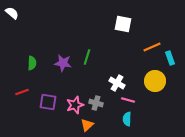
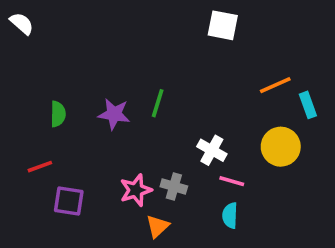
white square: (123, 24) -> (223, 25), moved
purple square: (48, 102) -> (69, 201), moved

